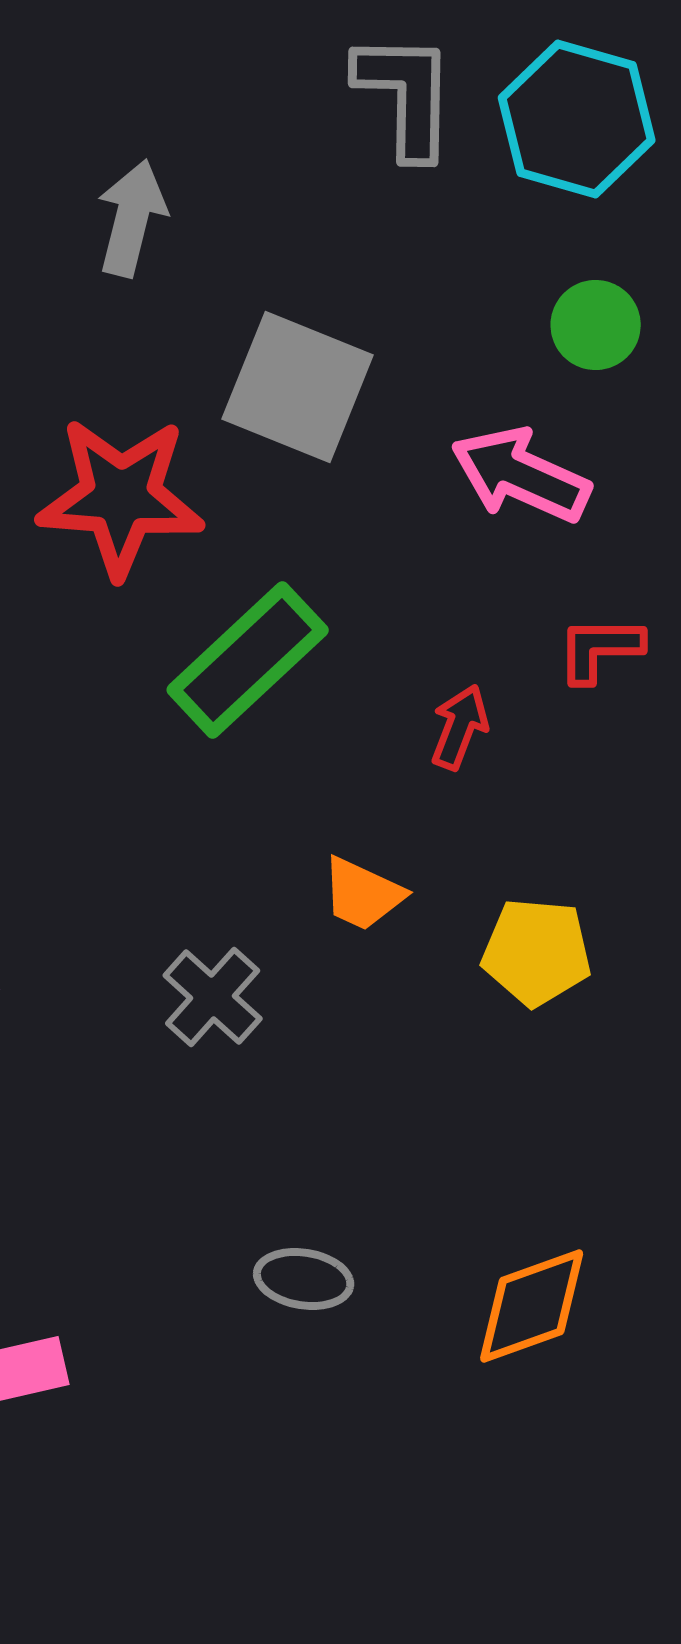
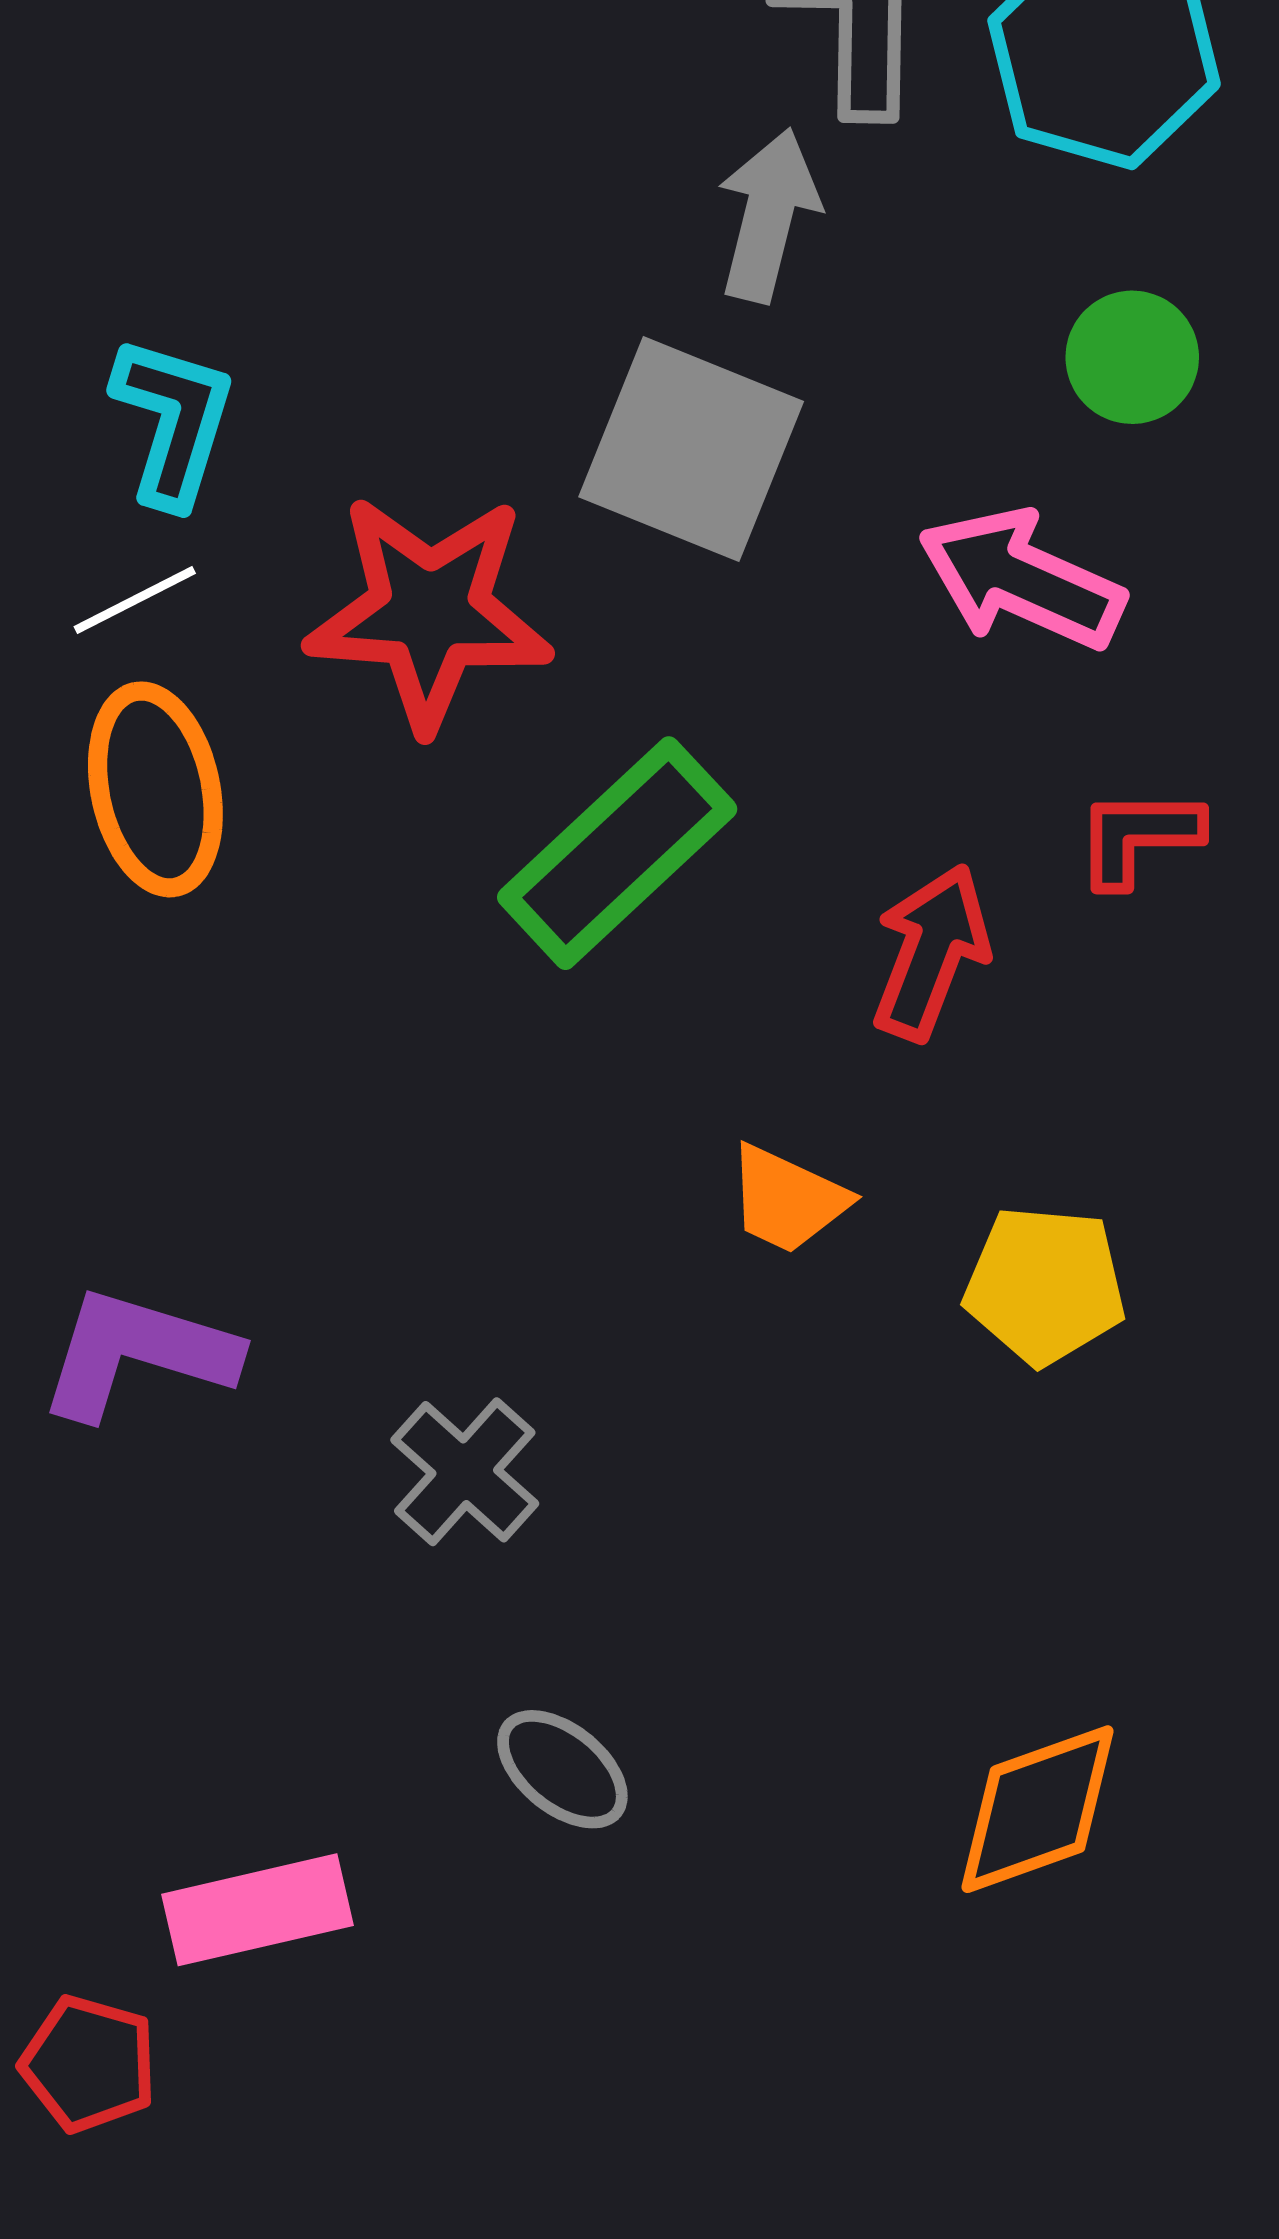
gray arrow: (132, 218) -> (768, 215), moved
red arrow: (460, 727) -> (931, 952), size x1.4
gray cross: (213, 997) -> (465, 1472), moved
gray ellipse: (304, 1279) -> (562, 1769), moved, turned 30

